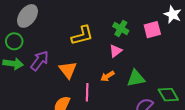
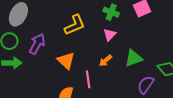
purple arrow: (40, 61) -> (37, 44), moved

